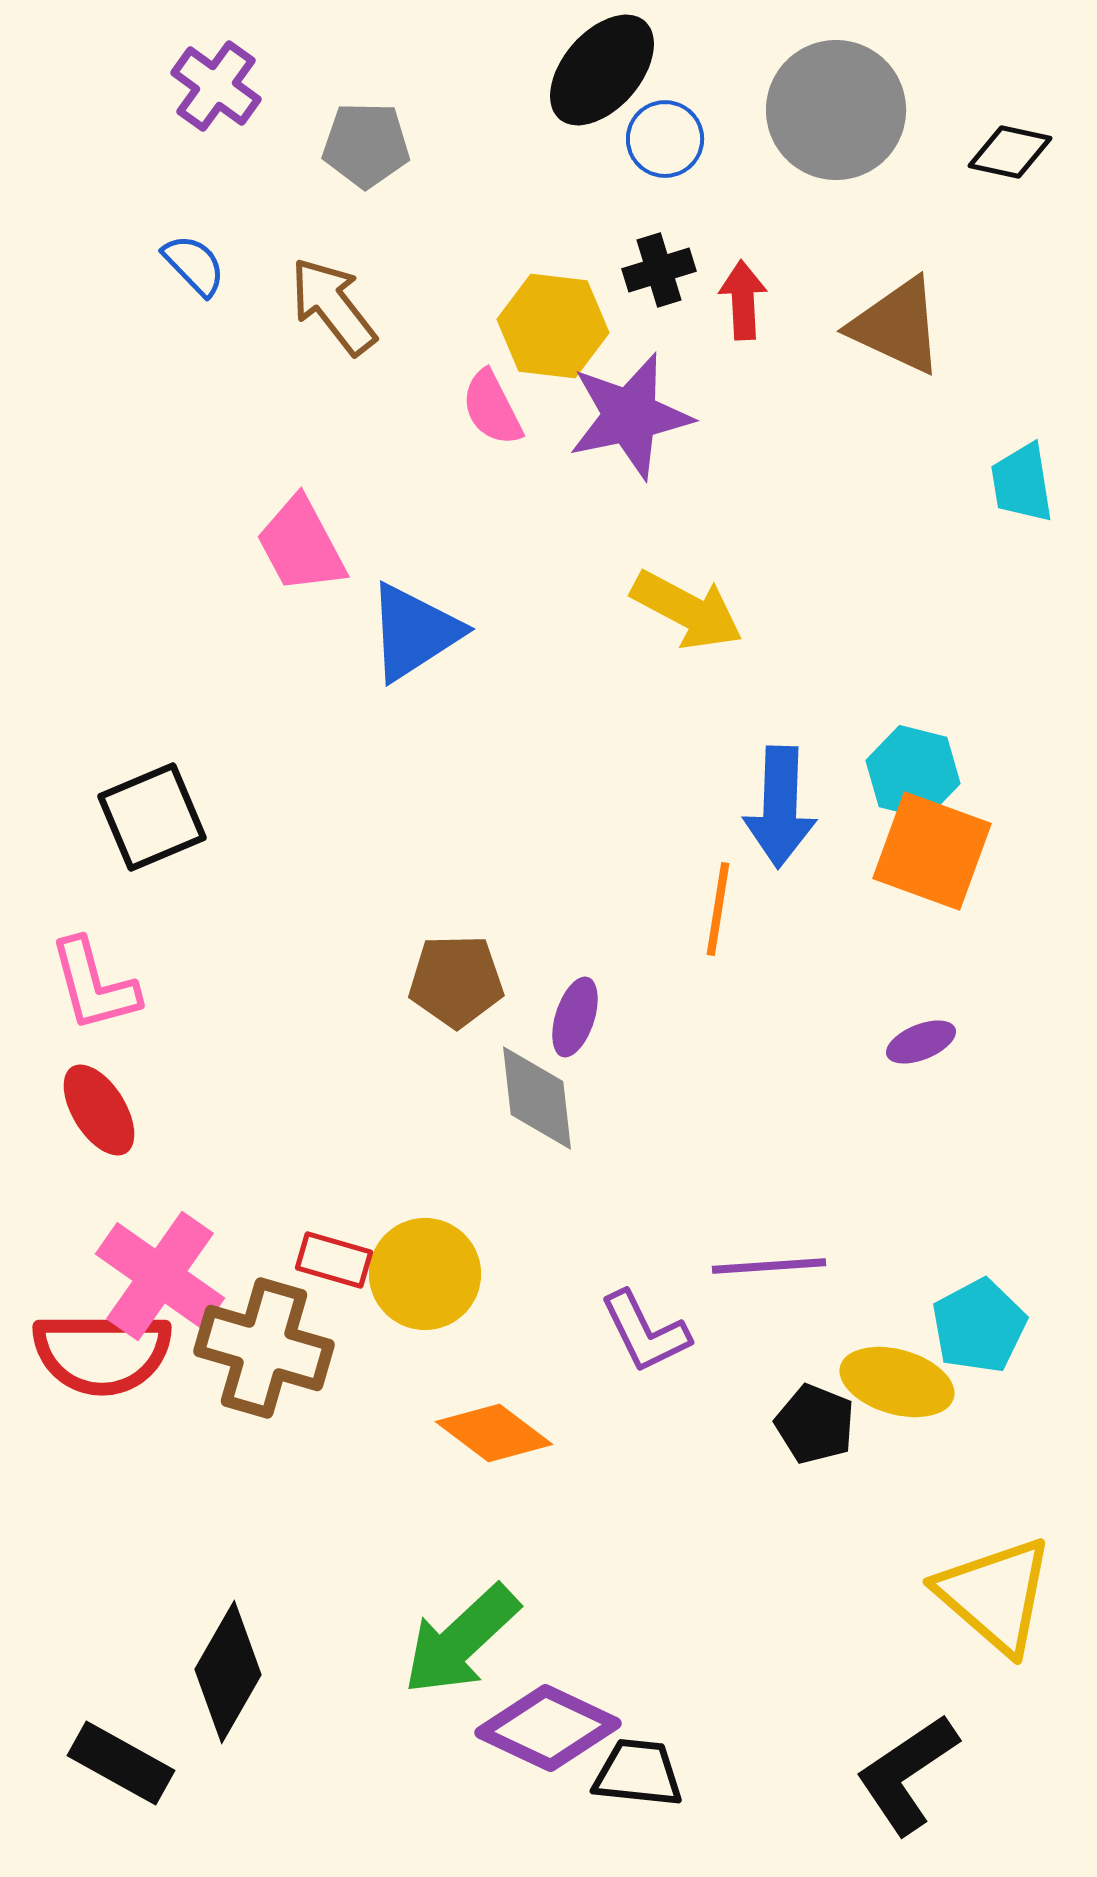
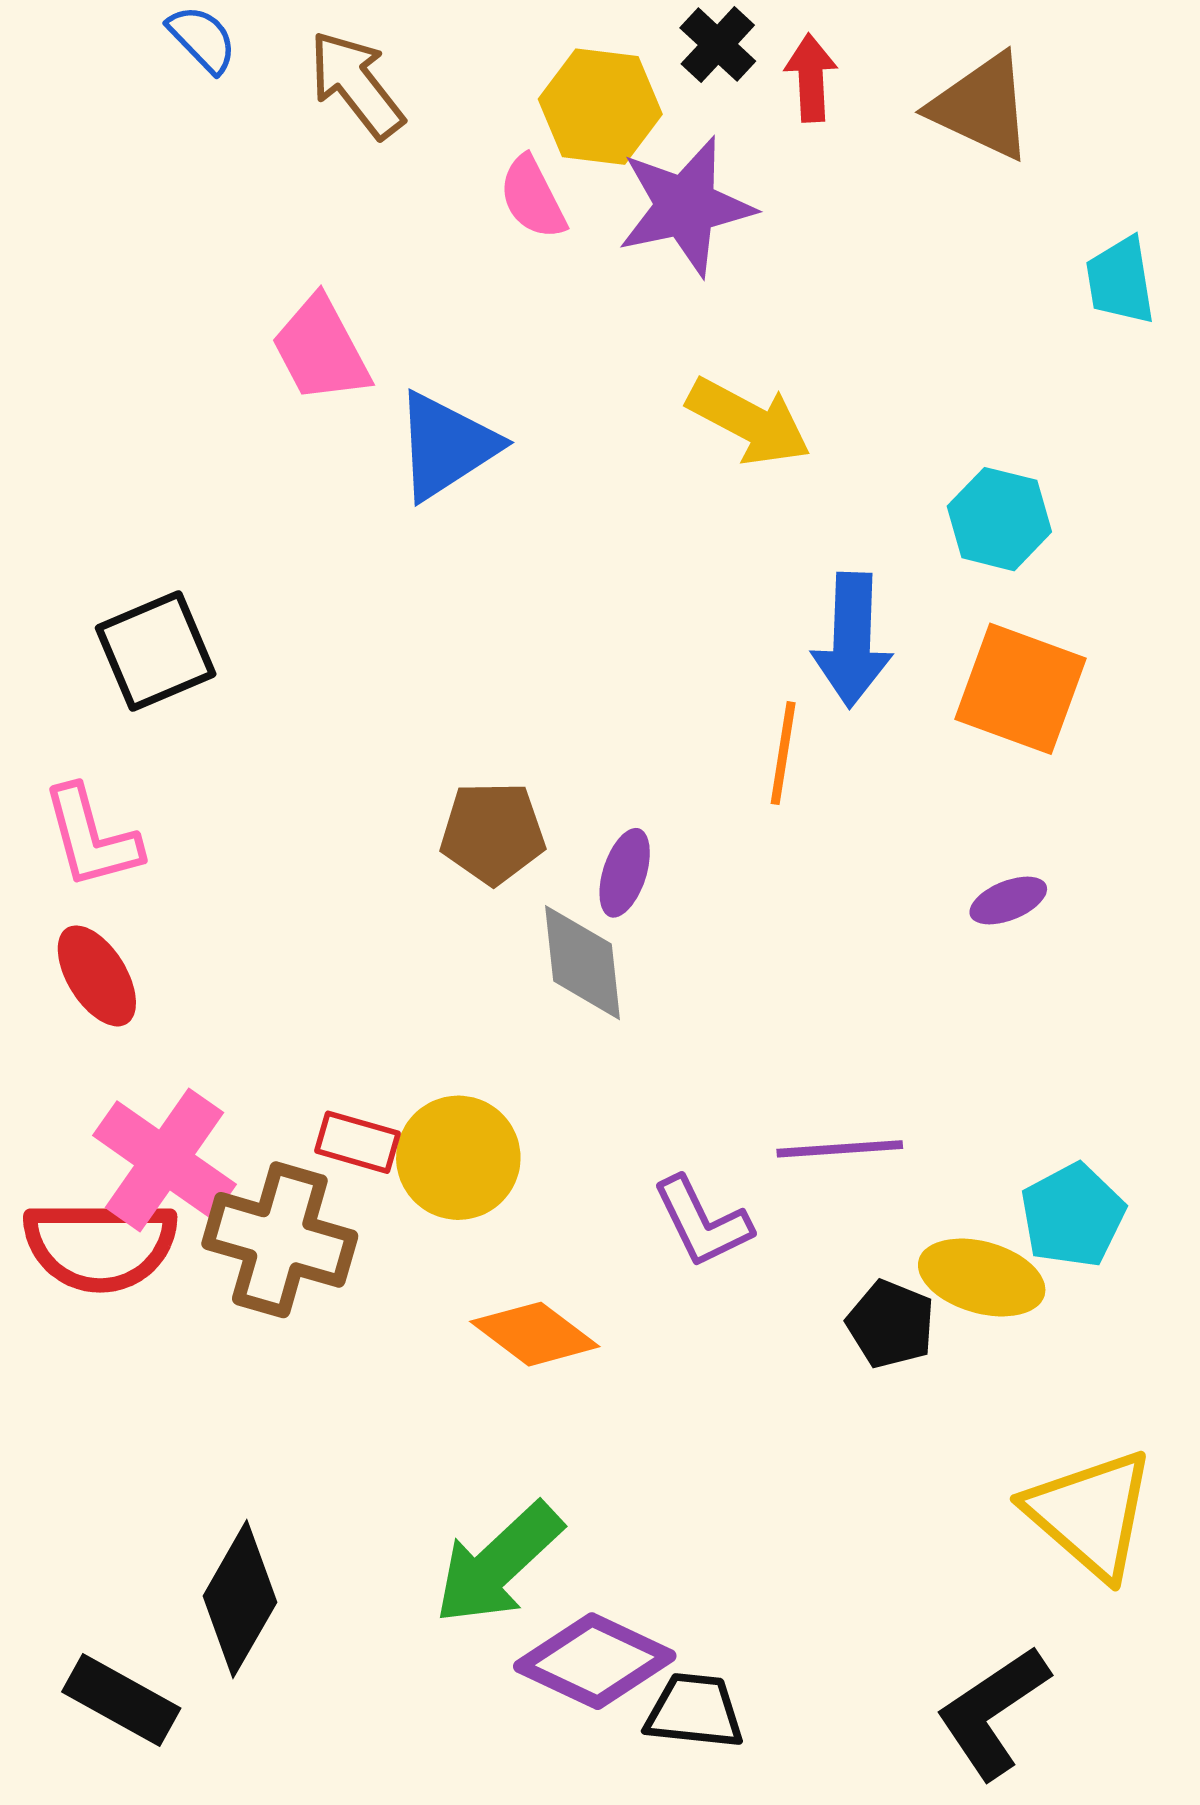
black cross: (659, 270) -> (718, 45), turned -30
cyan hexagon: (913, 772) -> (999, 519), moved

